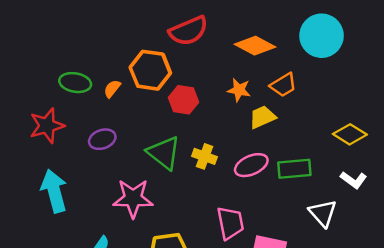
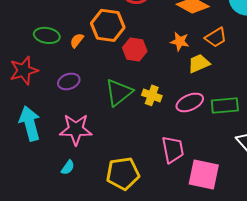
green triangle: (164, 153) -> (119, 92), turned 44
pink star: (133, 198) -> (76, 129), moved

